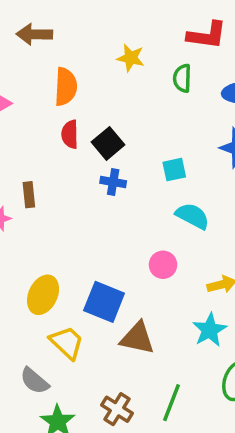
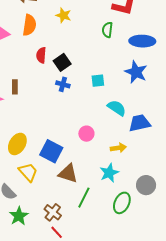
yellow star: (131, 58) -> (63, 15), moved
orange semicircle: (66, 87) -> (29, 25), moved
cyan semicircle: (193, 216) -> (117, 108), moved
green line: (172, 403) -> (84, 198), moved

